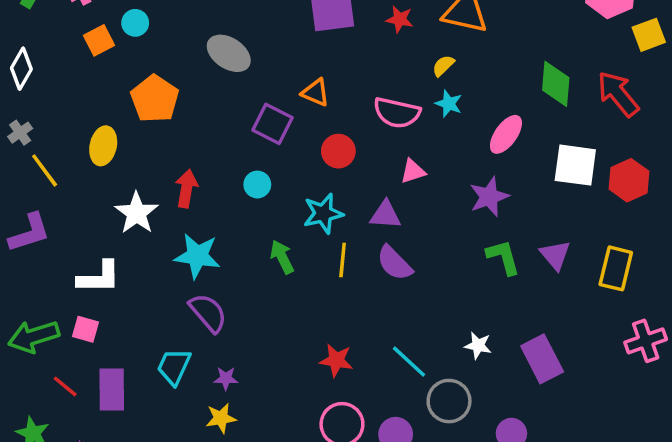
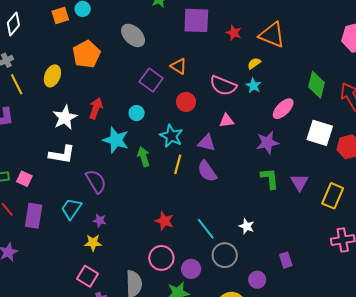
cyan star: (323, 213) -> (171, 136), turned 30
cyan star: (197, 256) -> (116, 140), moved
white L-shape: (99, 277) -> (62, 154), moved
purple rectangle: (542, 359) -> (286, 260), moved, size x0.6

